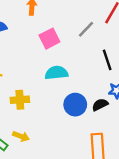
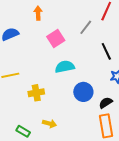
black semicircle: (100, 105) -> (106, 103), moved
yellow arrow: (21, 136) -> (49, 124), moved

